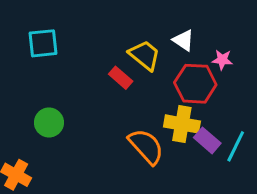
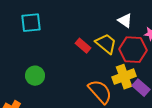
yellow trapezoid: (145, 55) -> (106, 44), moved
yellow cross: (182, 124) -> (124, 77), turned -30

